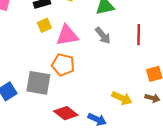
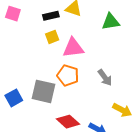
gray arrow: (103, 36) -> (105, 78), moved

